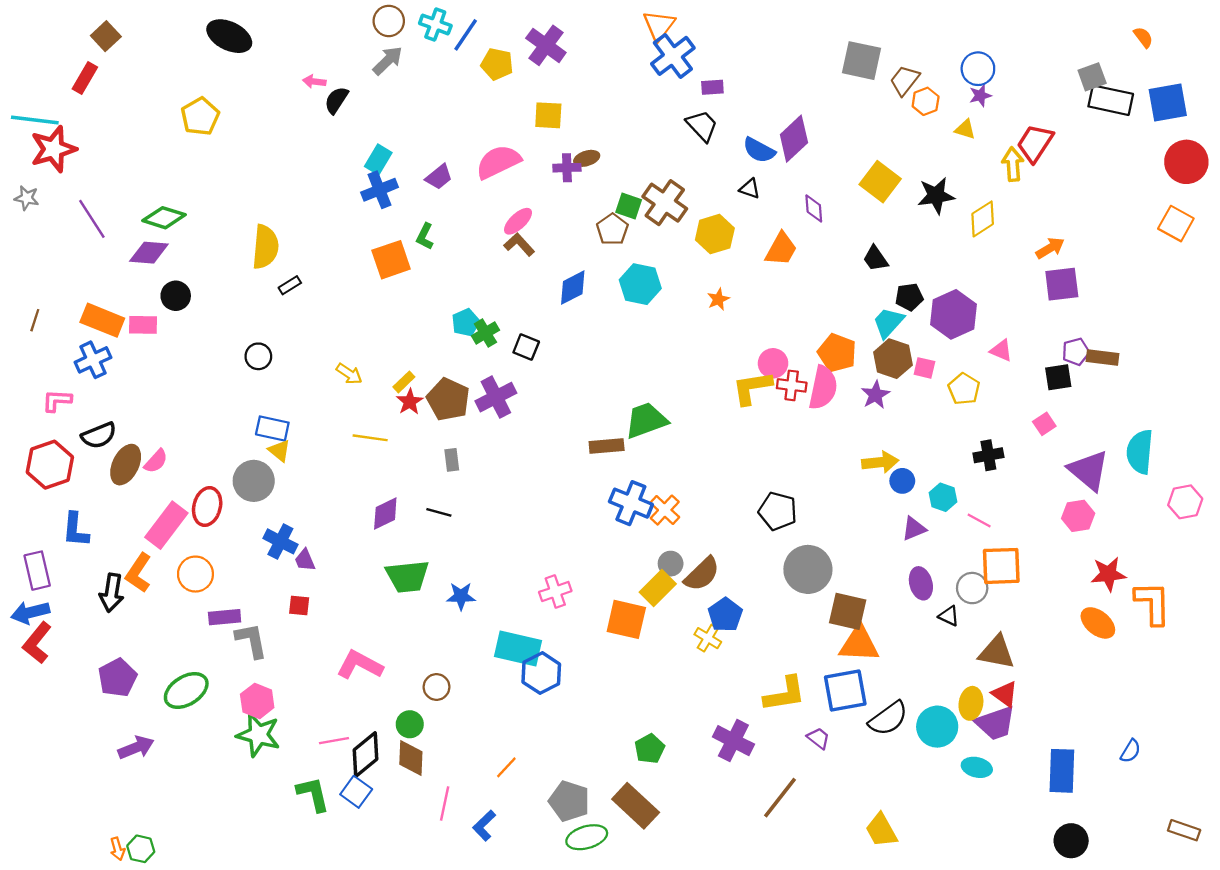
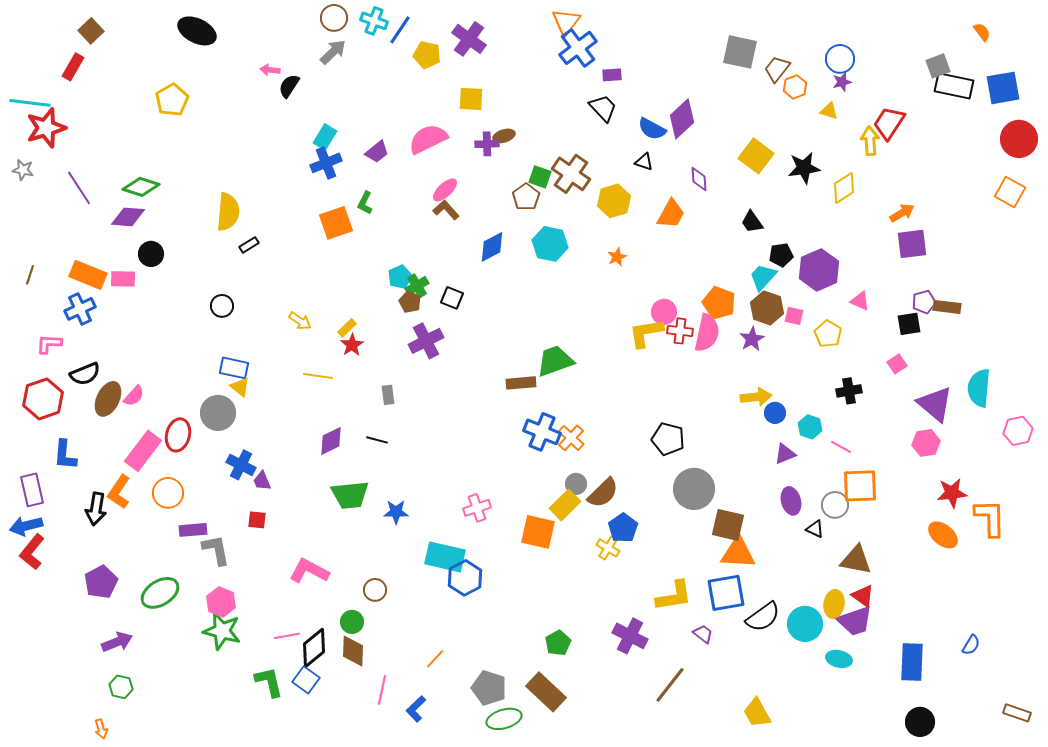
brown pentagon: (448, 399) -> (410, 302), moved, size x0.6
green hexagon: (141, 849) -> (121, 687), moved

